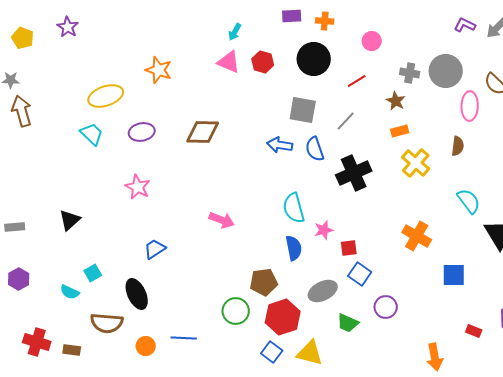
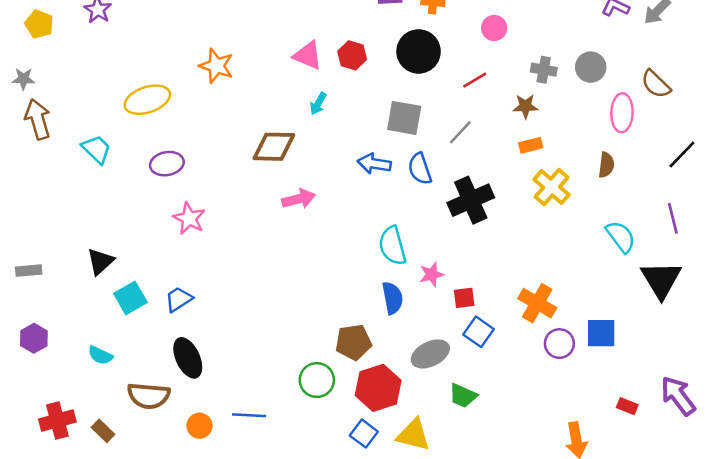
cyan arrow: (235, 32) -> (318, 104), moved
gray circle: (446, 71) -> (591, 67), size x0.7
brown star: (396, 101) -> (525, 106), turned -30
purple ellipse: (142, 132) -> (167, 164), moved
cyan trapezoid: (92, 134) -> (96, 149), moved
pink arrow: (222, 220) -> (299, 199), moved, turned -35
orange cross: (417, 236) -> (537, 303), moved
blue trapezoid: (155, 249) -> (179, 299), moved
cyan square: (93, 273) -> (130, 298), moved, size x1.4
purple circle: (386, 307) -> (559, 344), moved
red cross: (37, 342) -> (57, 420), turned -32
brown rectangle: (72, 350) -> (103, 431), turned 36

